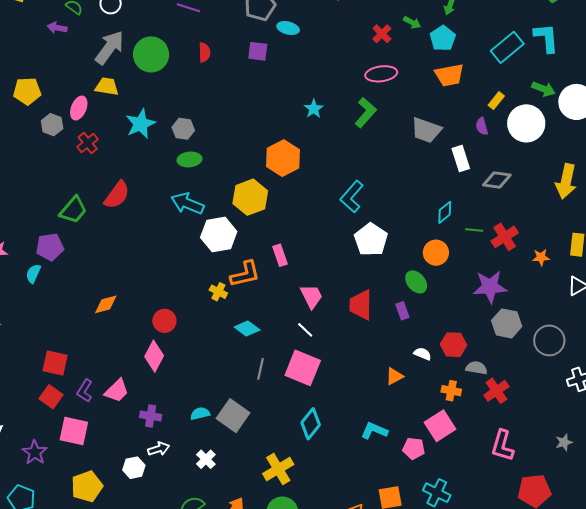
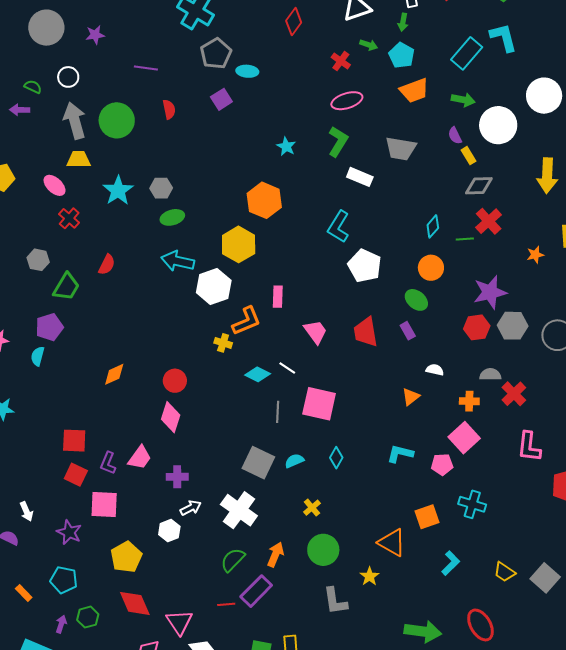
gray arrow: (109, 48) -> (75, 121), turned -42
purple square: (258, 51) -> (221, 99), turned -30
green arrow: (544, 89) -> (463, 100), moved
yellow rectangle: (496, 101) -> (468, 156), moved, turned -60
pink ellipse: (79, 108) -> (55, 185), turned -60
gray hexagon: (52, 125) -> (38, 260), moved
white rectangle: (461, 159) -> (360, 177), moved, turned -40
red semicircle: (117, 195) -> (107, 265), size x0.7
red cross: (505, 237) -> (489, 221), moved
pink rectangle: (280, 255) -> (278, 297), turned 30
white line: (305, 330) -> (287, 368), moved
red hexagon: (453, 345) -> (477, 327), moved
cyan semicircle: (200, 414) -> (294, 461), moved
cyan diamond: (311, 424) -> (336, 458), size x0.7
white cross: (206, 459) -> (239, 510), size x1.8
yellow cross: (278, 469) -> (312, 508), size x0.6

